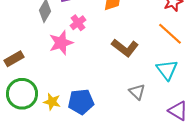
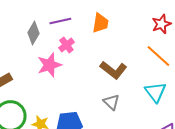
gray triangle: (137, 92) -> (111, 102), moved

